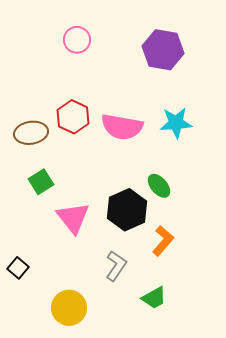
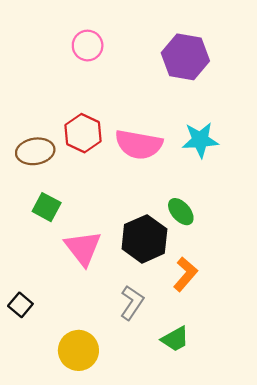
green square: (41, 182) -> (47, 207), turned -30

